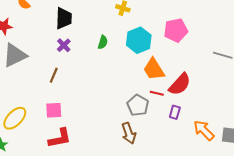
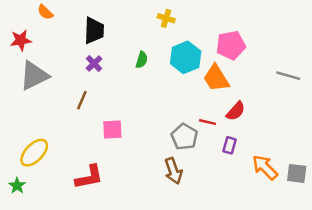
orange trapezoid: (154, 69) -> (216, 78), moved
red semicircle: (180, 84) -> (236, 111), size x0.7
pink square: (54, 110) -> (112, 129), moved

